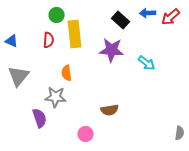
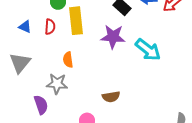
blue triangle: (12, 41) -> (25, 27), moved
cyan arrow: (147, 63) -> (148, 50), size x1.5

